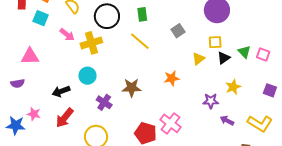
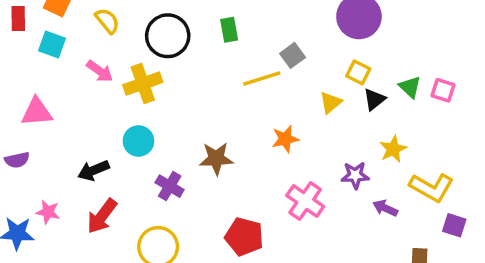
yellow line: (140, 41) -> (262, 78), moved, turned -55
yellow square: (215, 42) -> (358, 72), turned 32
purple square: (270, 90) -> (454, 225), moved
pink cross: (171, 123) -> (305, 201), moved
yellow L-shape: (260, 124) -> (432, 187), moved

